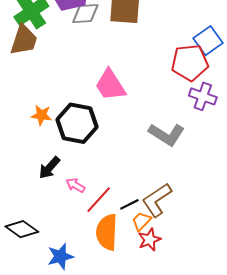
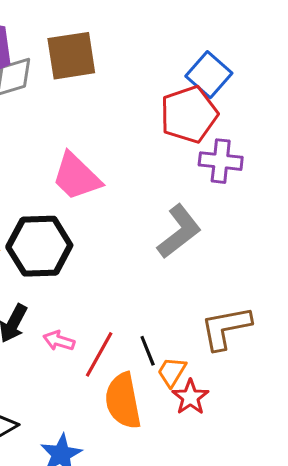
gray L-shape: (167, 134) -> (179, 231), turned -57
brown L-shape: (157, 200) -> (226, 328), moved, turned 36
black line: (129, 204) -> (148, 351), turned -72

